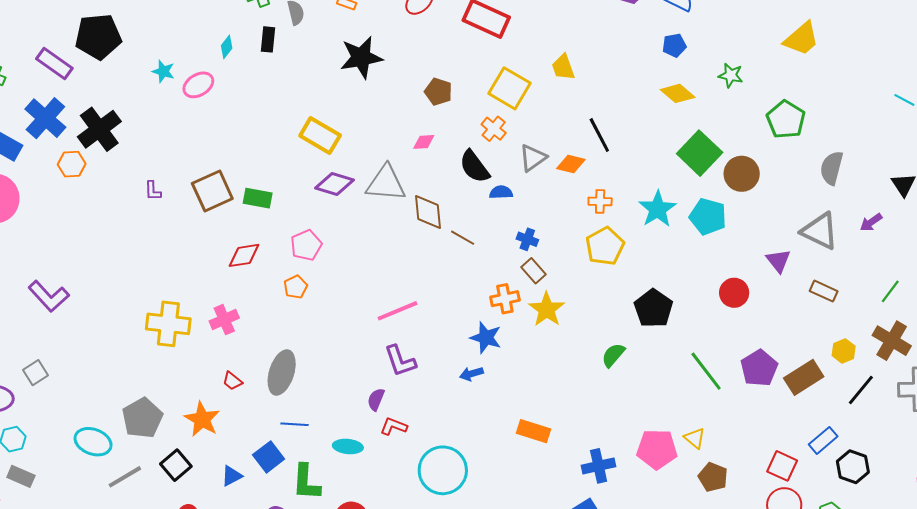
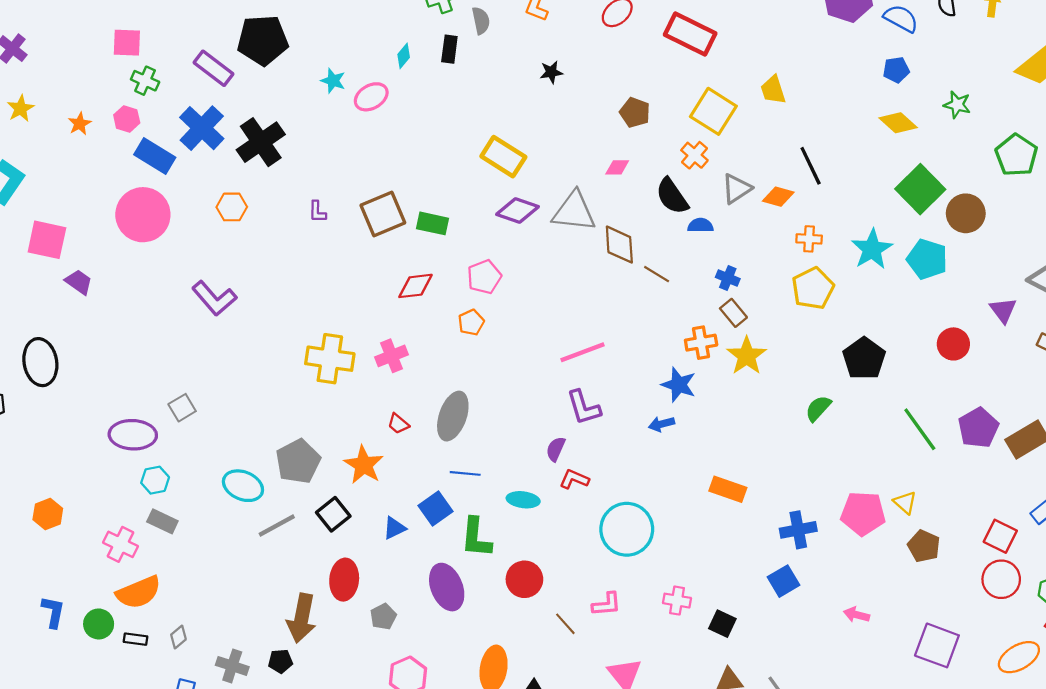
black star: (361, 57) -> (551, 72), size x0.5
orange hexagon: (72, 164) -> (232, 207), moved
purple L-shape: (49, 296) -> (214, 298), moved

